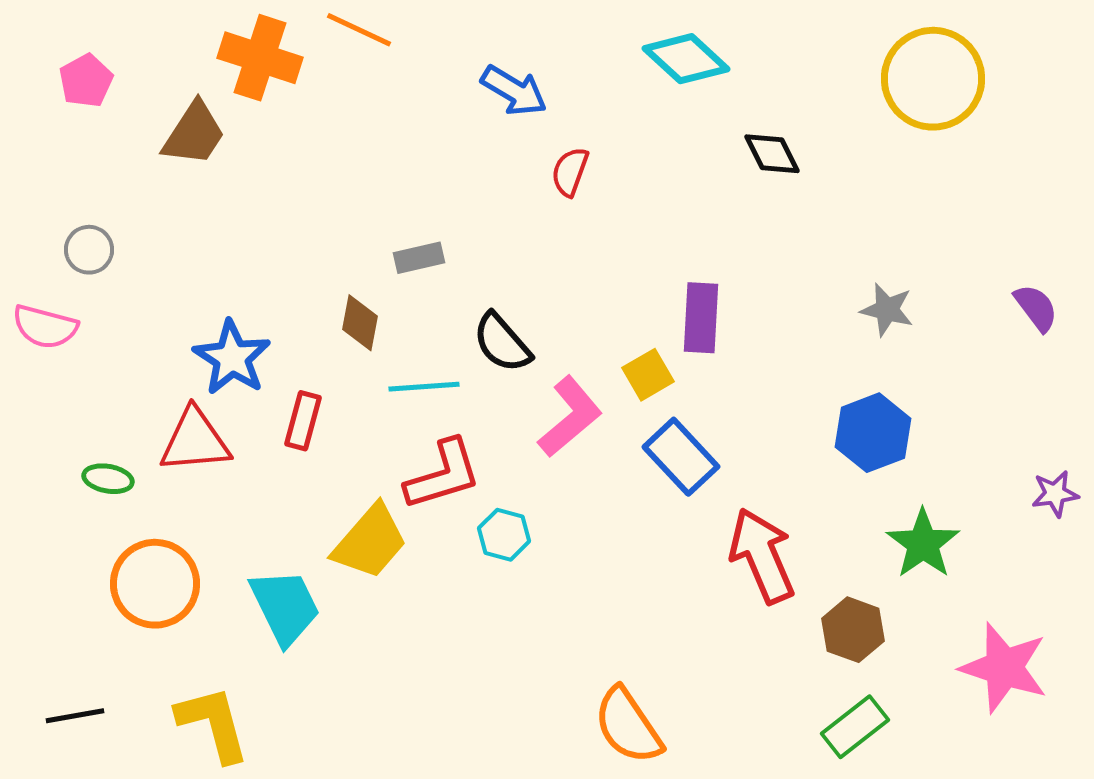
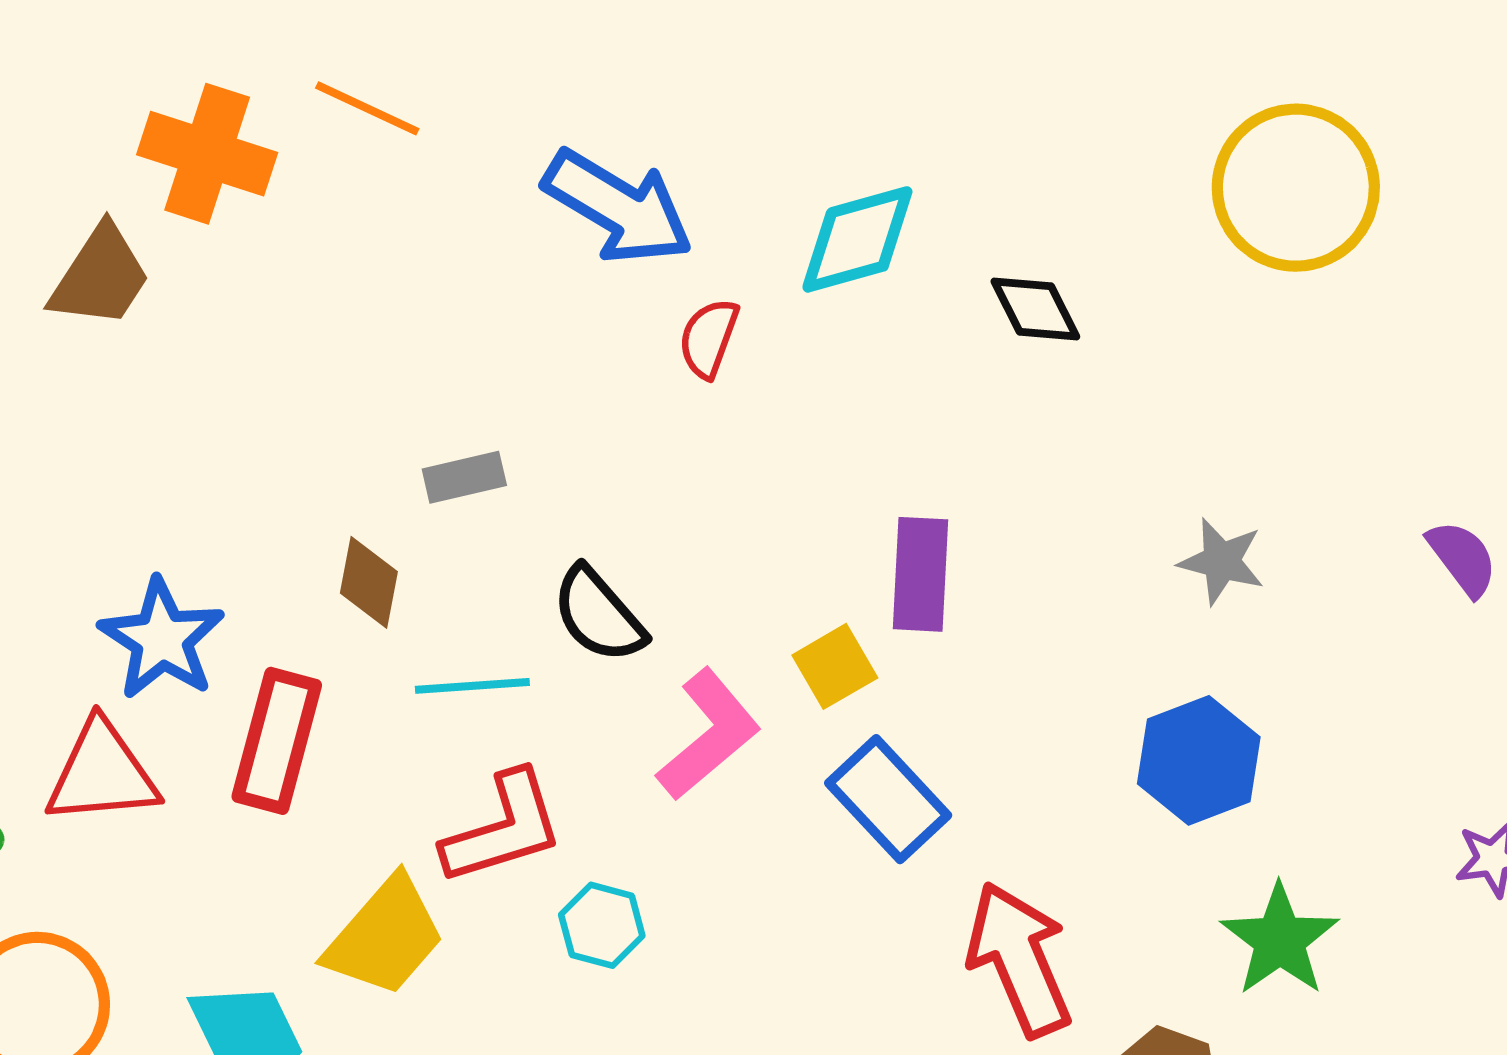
cyan diamond: (686, 59) -> (857, 239), moved, turned -58
blue arrow: (514, 91) -> (618, 207), size x1.4
red rectangle: (303, 421) -> (277, 741), size x1.5

